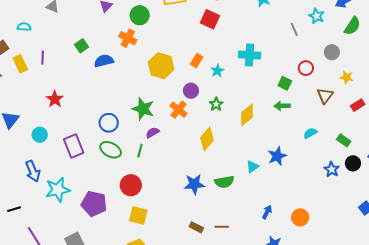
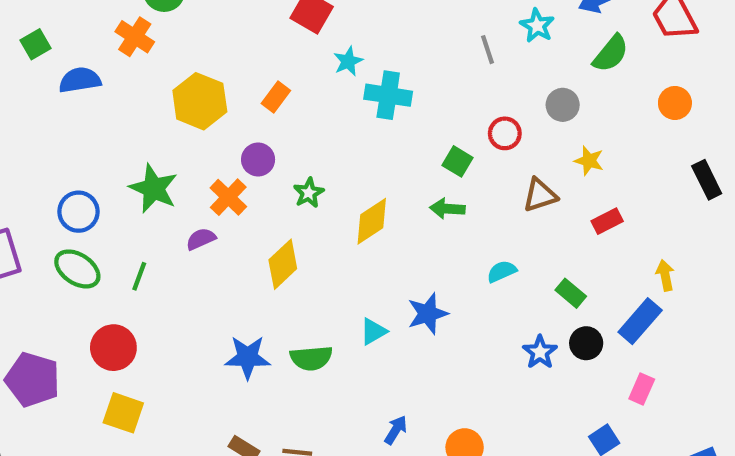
cyan star: (217, 71) -> (348, 61), moved
brown triangle: (325, 96) -> (540, 195), turned 30
purple semicircle: (153, 133) -> (201, 239), moved

